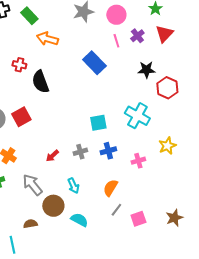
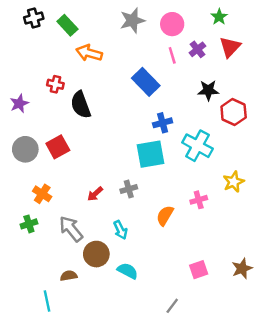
cyan square: (98, 123) -> (150, 154), size x1.4
blue cross: (108, 151) -> (163, 123), moved
orange semicircle: (110, 188) -> (165, 215), moved
gray line: (116, 210) -> (172, 306), moved

